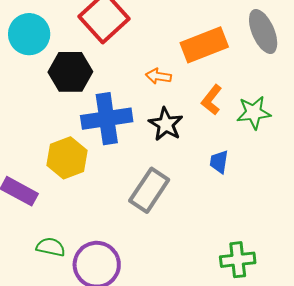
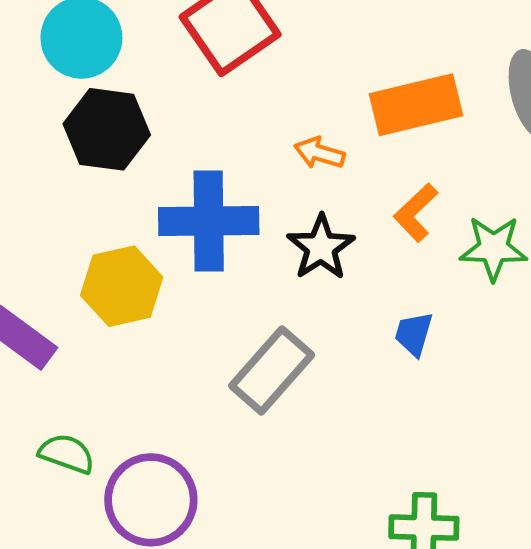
black hexagon: (70, 72) -> (107, 129), moved

